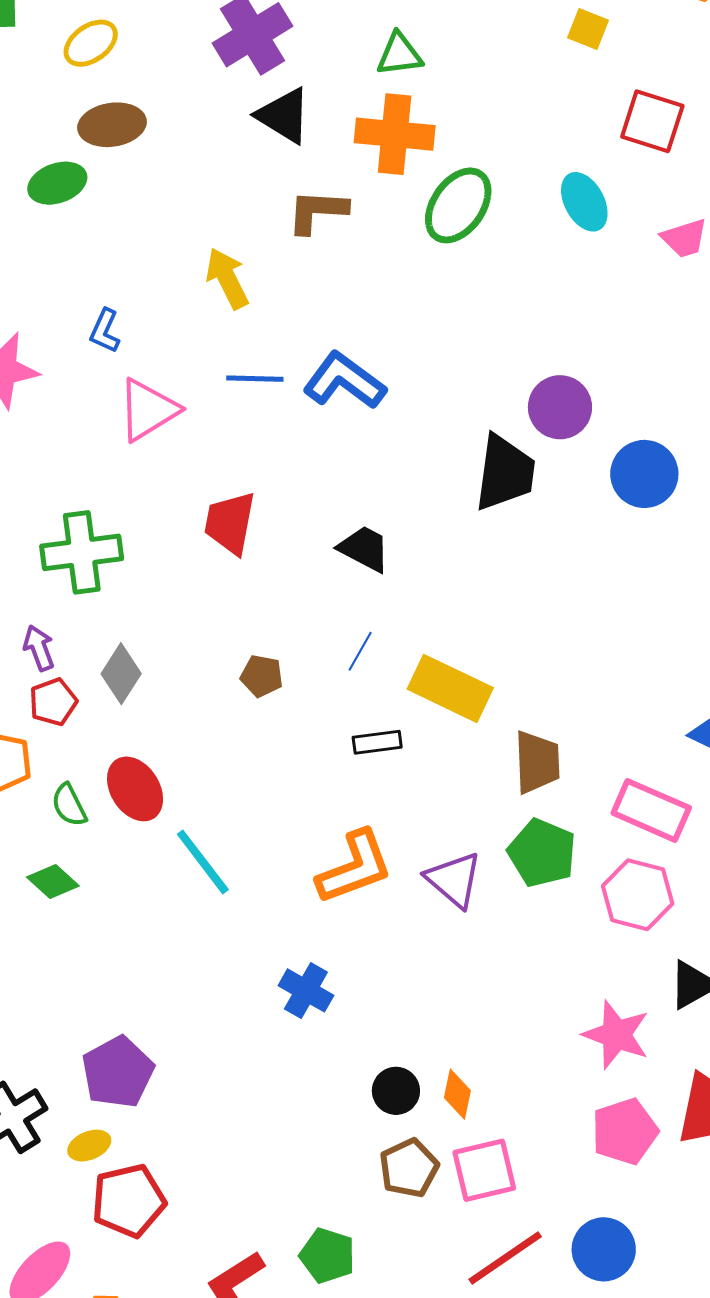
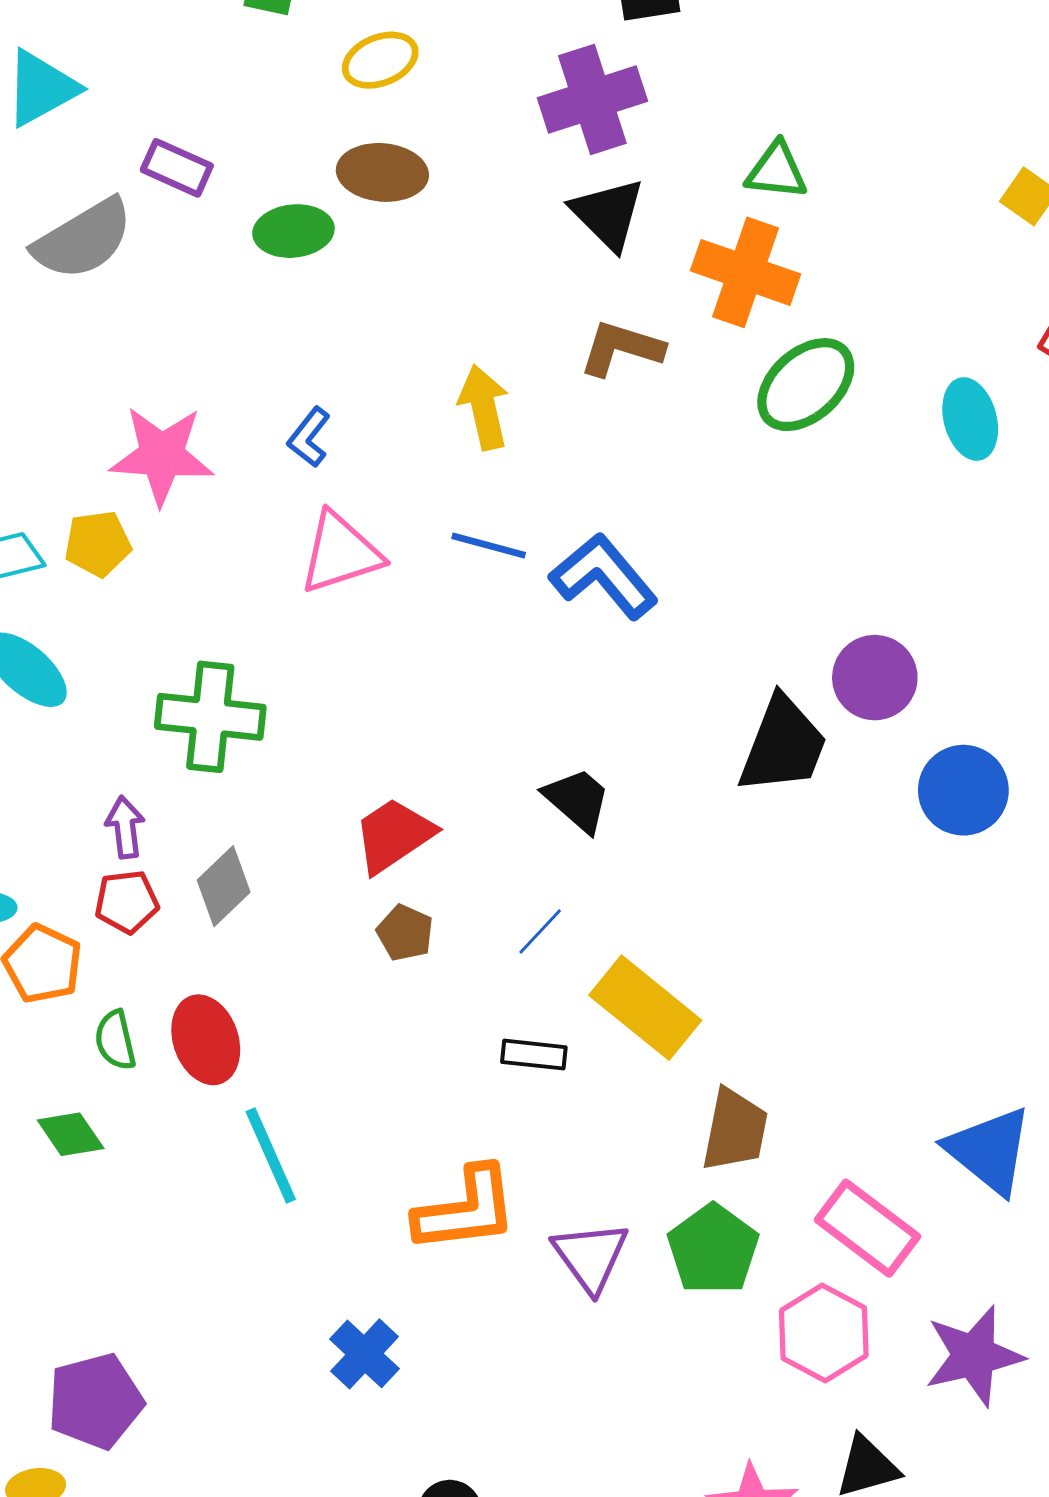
red trapezoid: (230, 523) -> (394, 835), moved, turned 32

